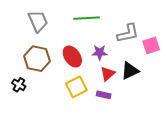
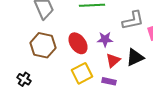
black cross: (19, 85) -> (24, 79), moved

